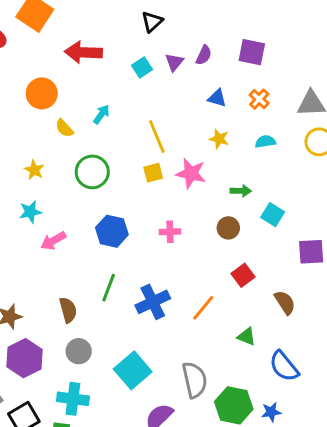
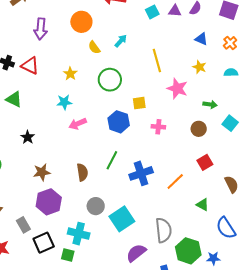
purple triangle: (174, 62) -> (175, 11), turned 48
yellow square: (153, 173) -> (139, 103), moved
gray circle: (79, 351) -> (96, 206), moved

